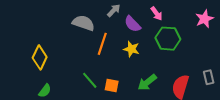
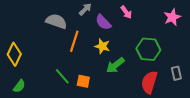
green hexagon: (168, 39) -> (148, 49), moved
green arrow: (147, 82) -> (115, 65), moved

